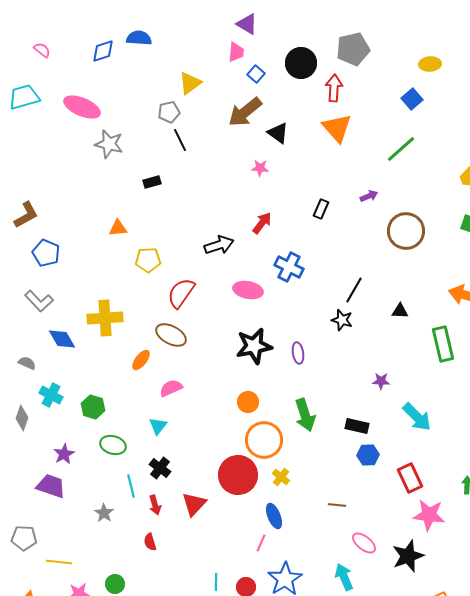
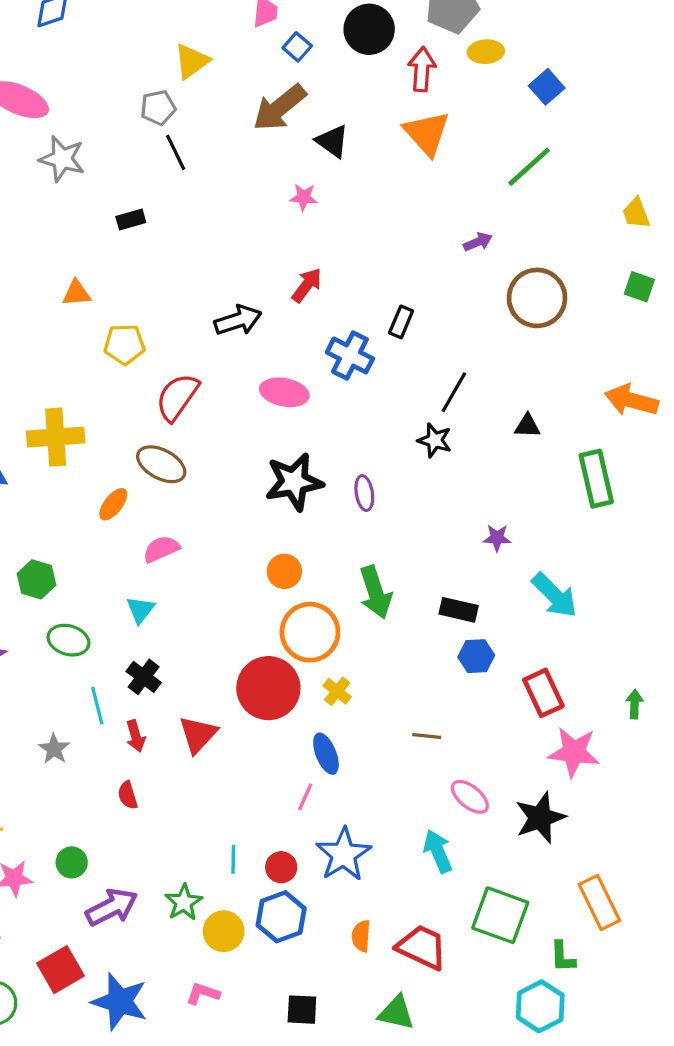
yellow ellipse: (430, 64) -> (486, 52), moved
black rectangle: (321, 209) -> (401, 322), moved

